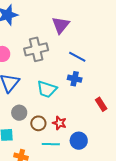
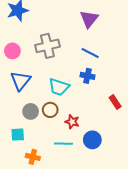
purple triangle: (61, 25) -> (89, 19), moved
brown circle: (38, 123) -> (50, 110), moved

